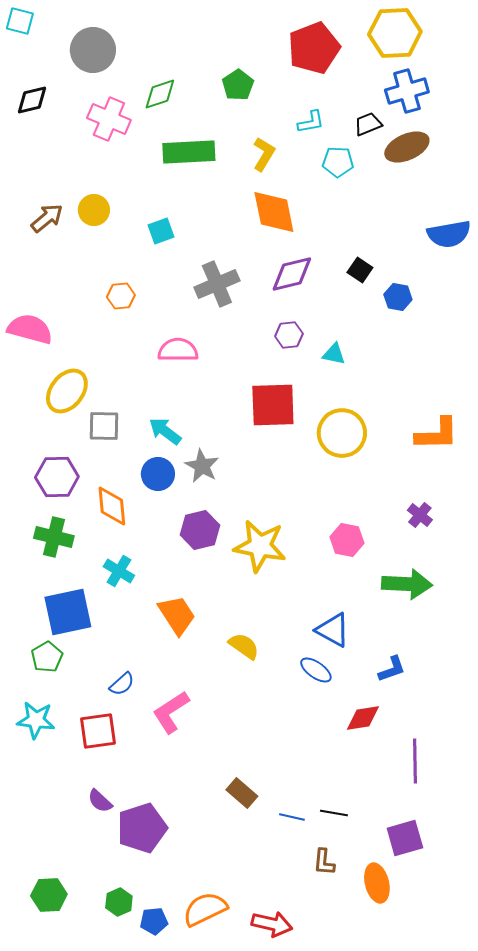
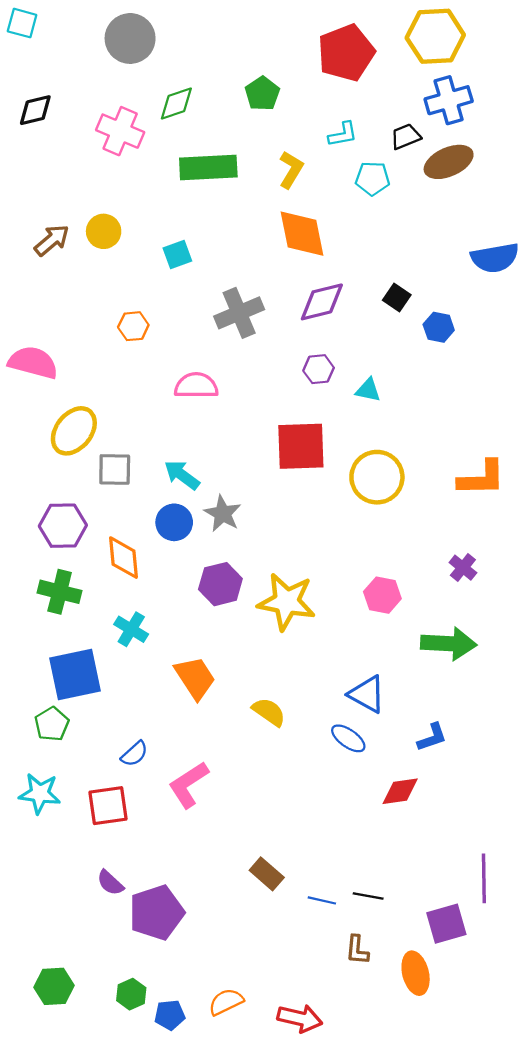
gray circle: (93, 50) -> (130, 38), moved
purple line: (415, 761) -> (484, 878), moved
orange semicircle: (205, 909) -> (226, 1002), size x0.7

